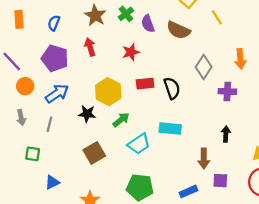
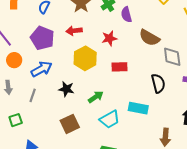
brown semicircle: (178, 30) -> (149, 38), moved
red arrow: (90, 47) -> (74, 31), turned -84
gray diamond: (204, 67) -> (172, 57), turned -45
black semicircle: (172, 88) -> (158, 83), moved
yellow hexagon: (108, 92) -> (85, 58), moved
green square: (33, 154) -> (16, 120), turned -32

